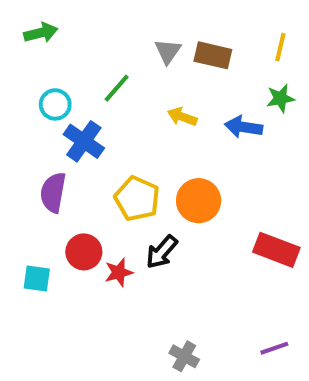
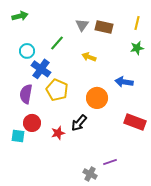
blue arrow: (244, 127) -> (124, 82), moved
yellow pentagon: (137, 199) -> (57, 90), moved
red circle: (84, 252) -> (32, 123), moved
purple line: (274, 348) -> (110, 162), moved

